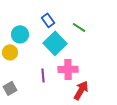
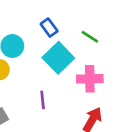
pink cross: (68, 69) -> (90, 79), moved

